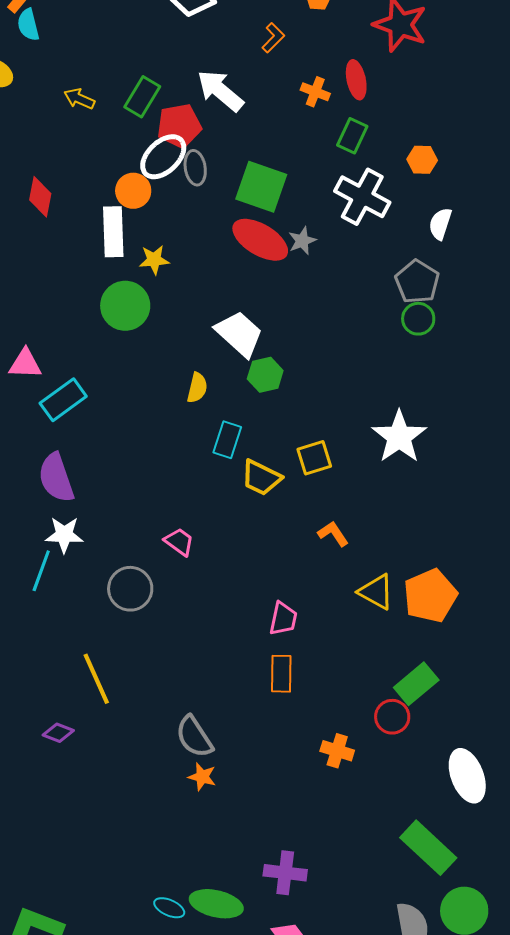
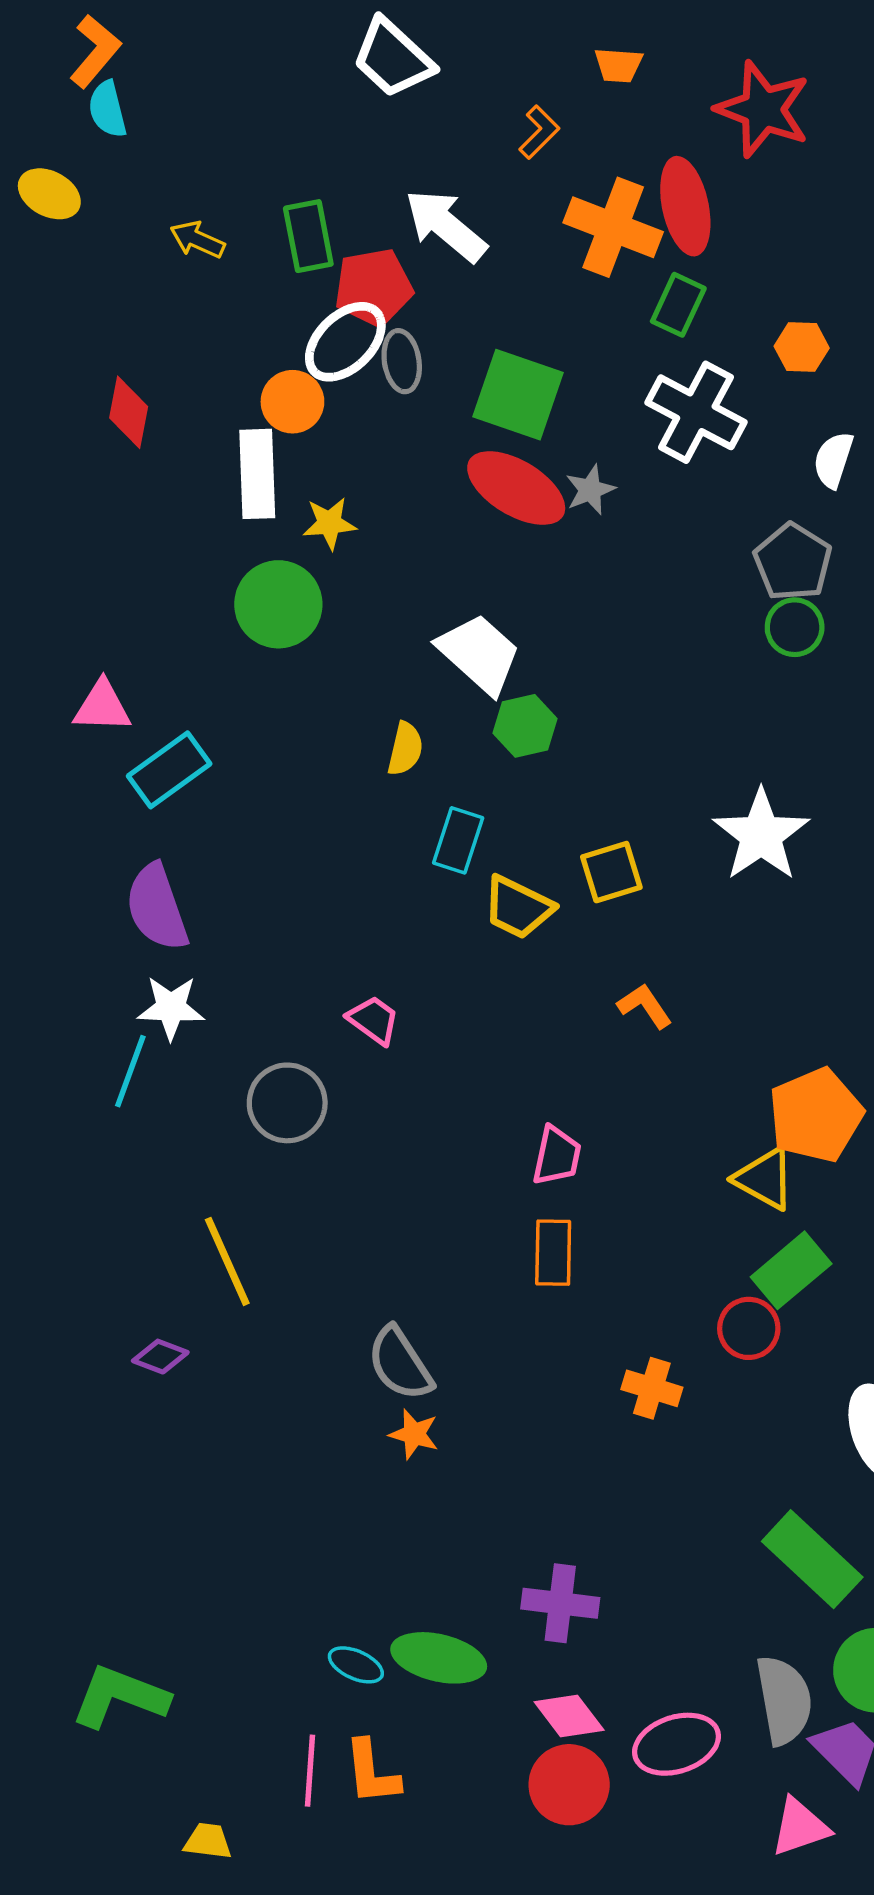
red ellipse: (356, 80) -> (685, 206), size x1.4
orange cross: (315, 92) -> (613, 227), size x1.8
green rectangle: (142, 97) -> (308, 236), turned -42
yellow triangle: (376, 592) -> (765, 1179), moved

